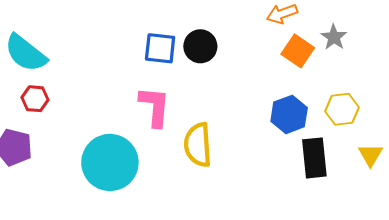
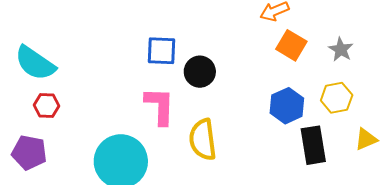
gray star: (334, 37) -> (341, 49), moved
black circle: (200, 46) -> (200, 72), moved
yellow triangle: (370, 155) -> (366, 139), turned 40

